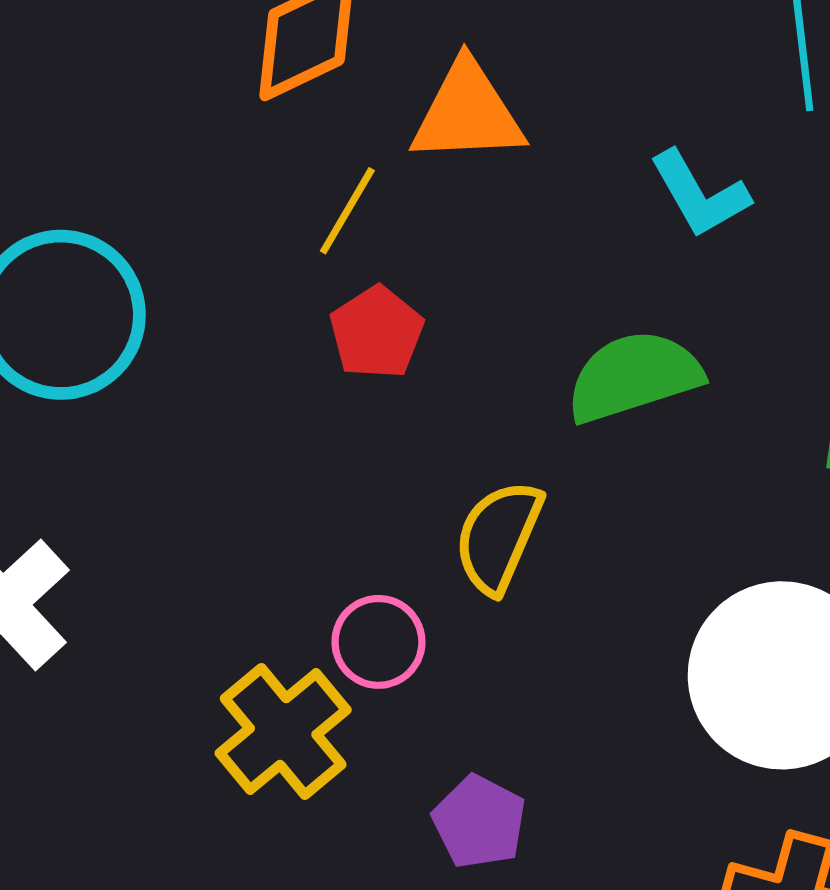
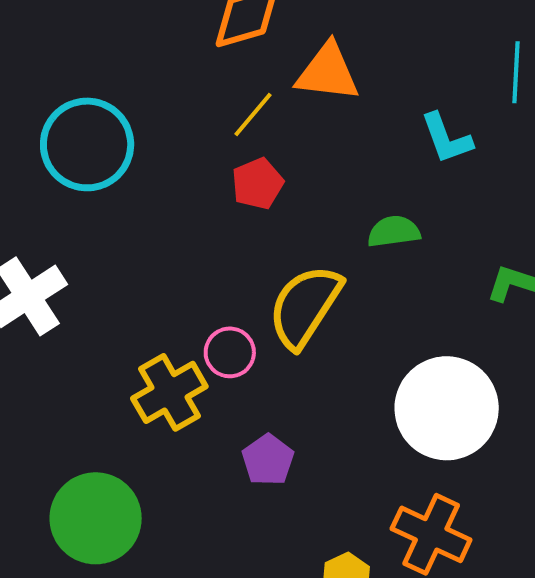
green semicircle: (634, 376) -> (394, 232), size x0.7
yellow semicircle: (498, 537) -> (305, 306), size x1.4

